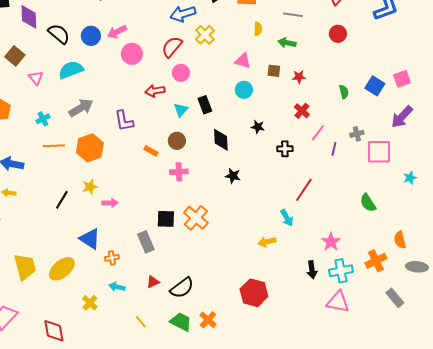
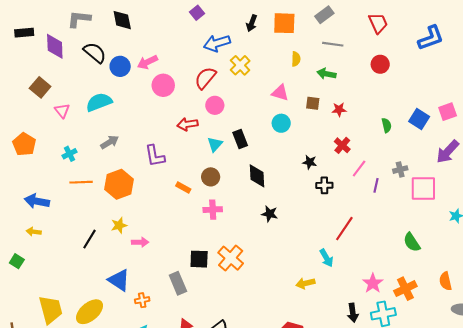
black semicircle: (59, 34) -> (95, 53), moved
gray arrow: (81, 108) -> (110, 142), size x0.7
black star: (258, 127) -> (310, 162), moved
orange cross: (376, 261) -> (405, 289), moved

